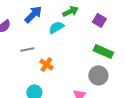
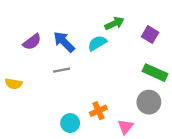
blue arrow: (33, 14) -> (64, 42), moved, turned -90
orange cross: (46, 64) -> (98, 111), moved, turned 32

